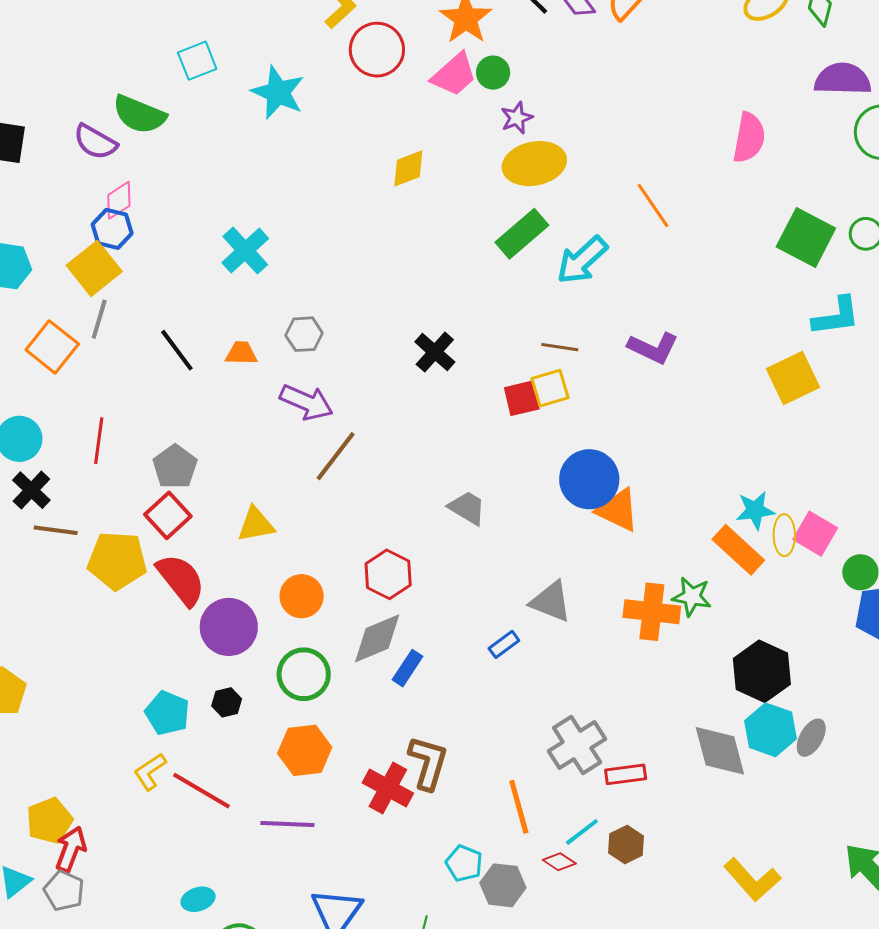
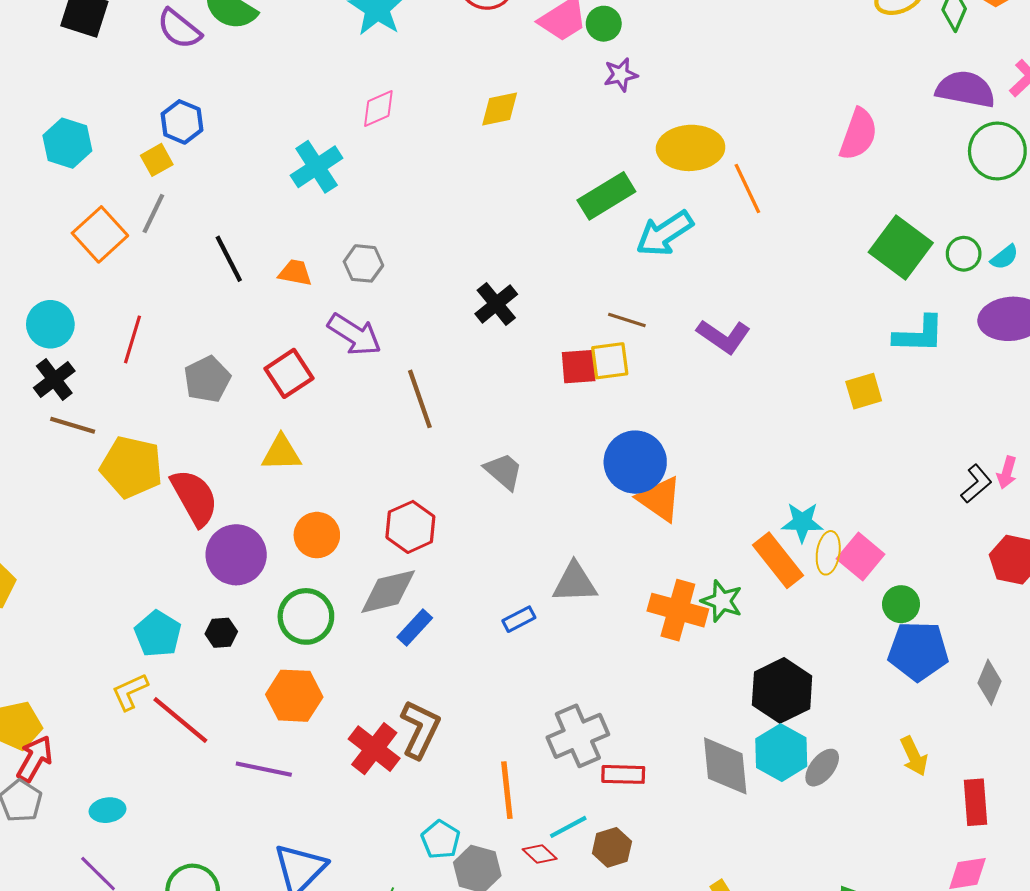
yellow ellipse: (534, 164) -> (691, 148), moved
pink diamond: (119, 200) -> (378, 109), moved
yellow square: (94, 268) -> (157, 160), size x0.6
yellow square: (793, 378) -> (864, 391), size x0.7
brown line: (336, 456) -> (420, 399), moved, turned -66
red square: (168, 515) -> (289, 373), moved
gray triangle: (551, 602) -> (575, 583), turned -33
cyan ellipse: (198, 899) -> (107, 810), moved

